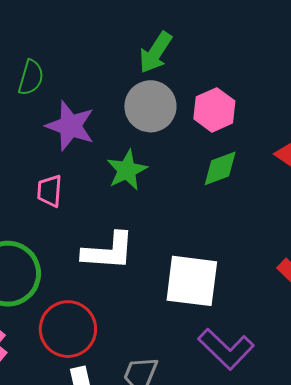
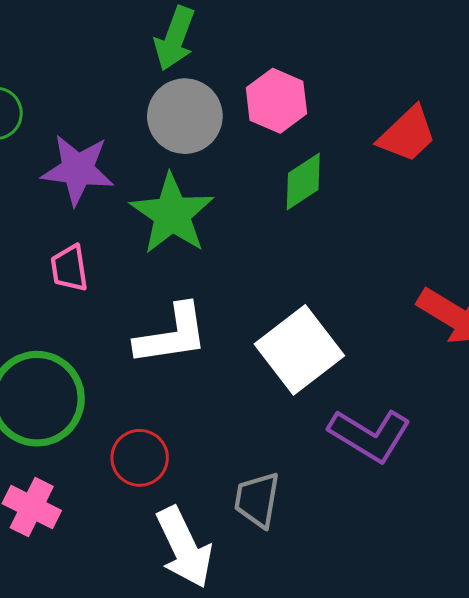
green star: (127, 170) -> (172, 214), size x1.4
white square: (192, 281) -> (299, 350), turned -32
red circle: (68, 329) -> (140, 458), size x0.7

